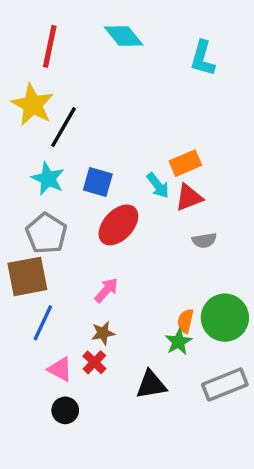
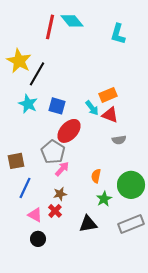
red line: (50, 46) -> (50, 27), moved
red triangle: (189, 197) -> (110, 115), turned 42
gray pentagon: (46, 234) -> (53, 152), moved
brown square: (27, 276) -> (16, 161), size x0.7
orange semicircle: (185, 321) -> (96, 176), moved

